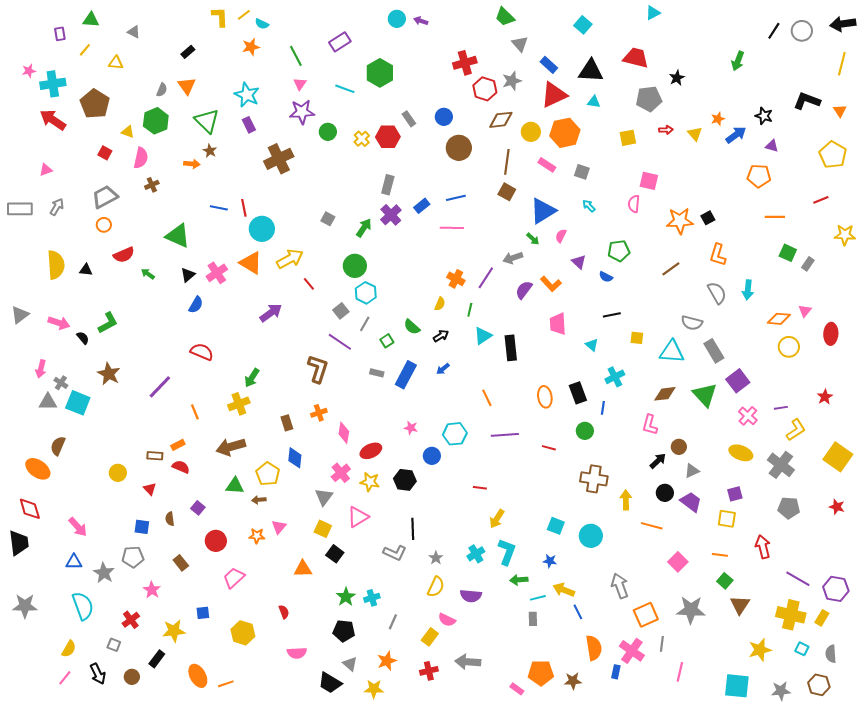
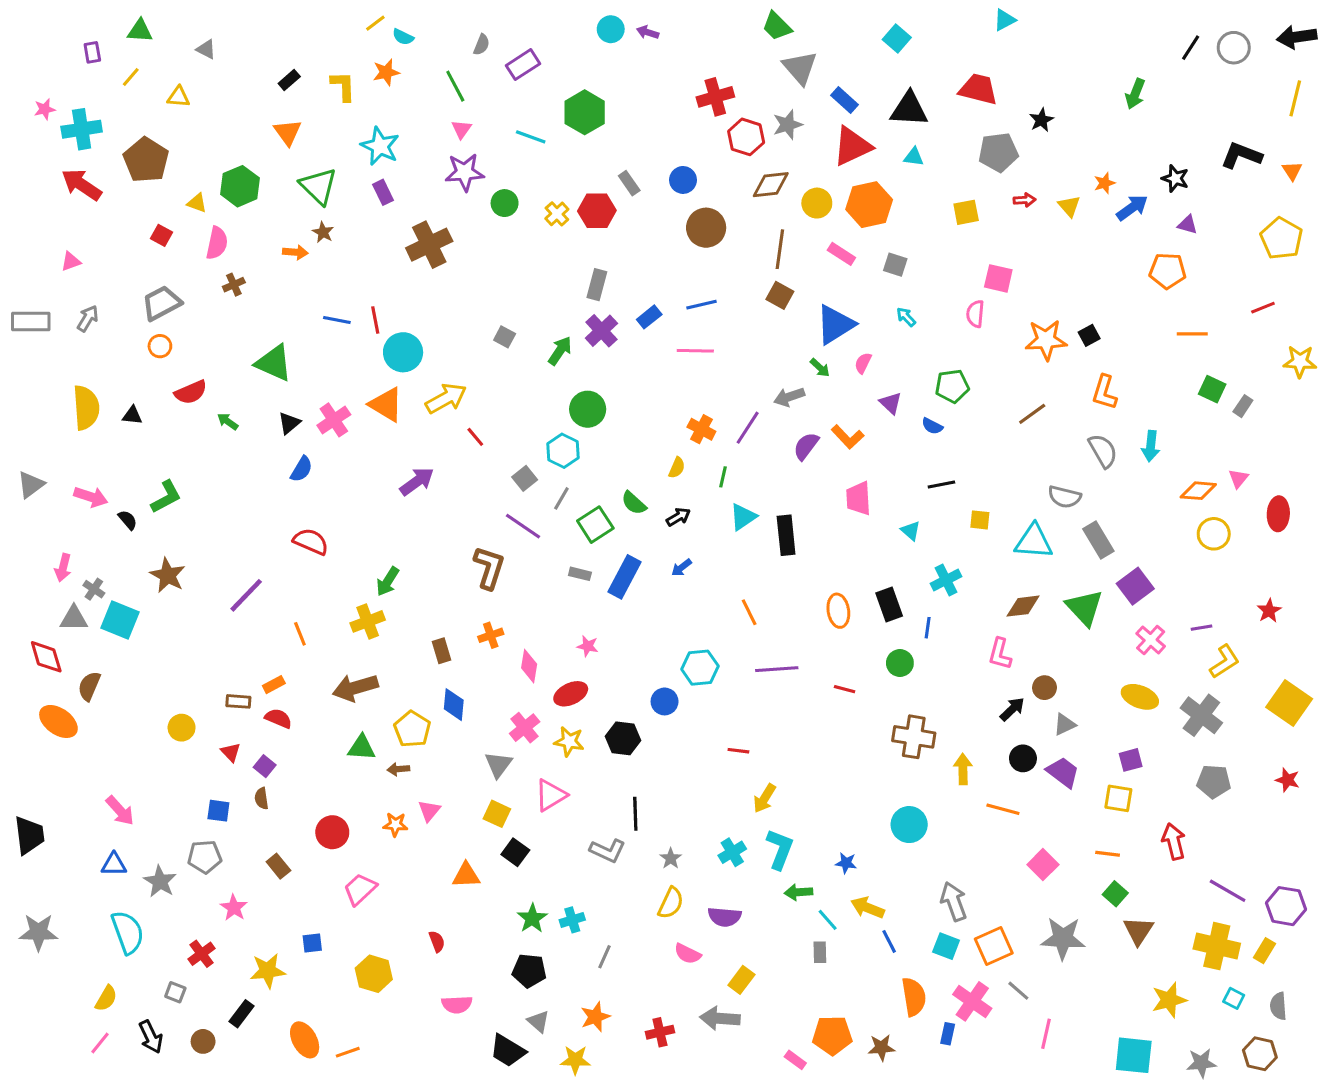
yellow L-shape: (220, 17) -> (343, 86), moved
gray triangle: (520, 44) -> (800, 68), size x1.4
gray semicircle: (162, 90) -> (481, 45), moved
green circle: (355, 266) -> (588, 409), moved
green square: (387, 341) -> (595, 525), size x1.6
pink star: (411, 428) -> (588, 646), moved
purple square: (198, 508) -> (265, 766), moved
red diamond: (30, 509) -> (46, 657), moved
cyan square: (556, 526) -> (946, 946), moved
cyan line: (538, 598) -> (828, 920), turned 63
yellow rectangle: (430, 637) -> (741, 980), moved
gray line: (662, 644) -> (1018, 991), turned -56

